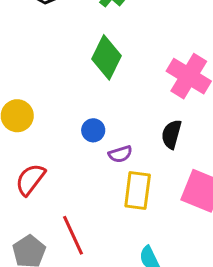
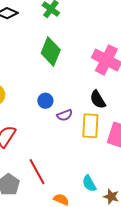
black semicircle: (172, 134) -> (98, 100), turned -42
yellow rectangle: (138, 190) -> (90, 126), moved

